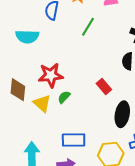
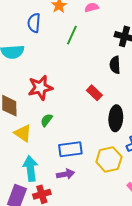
green semicircle: (64, 97) -> (46, 120), moved
yellow triangle: (42, 103) -> (23, 133), moved

